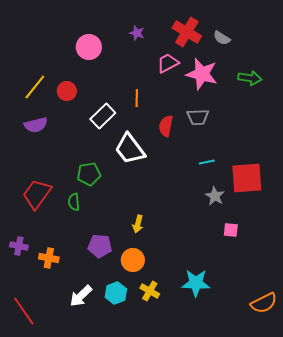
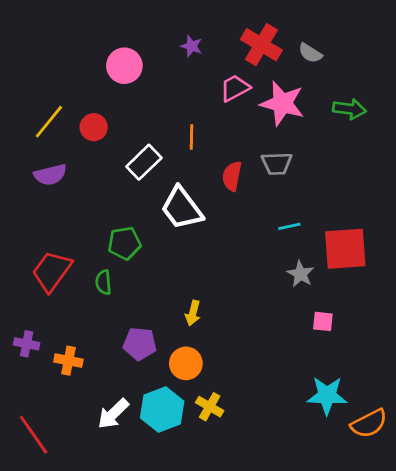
cyan star: (196, 283) -> (327, 396), moved
cyan hexagon: (116, 293) -> (162, 410), size x1.4

